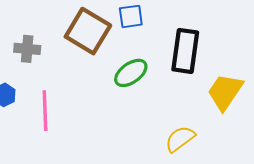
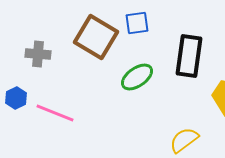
pink line: (45, 111) -> (55, 113), turned -66

